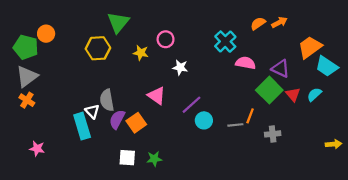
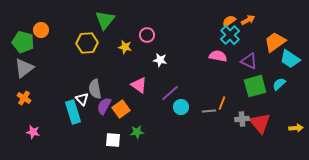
cyan cross: (225, 42) -> (230, 35), moved
green square: (269, 90) -> (255, 86), moved, turned 30
red triangle: (293, 95) -> (260, 123), moved, size x1.6
orange cross: (27, 100) -> (24, 98), moved
green star: (154, 159) -> (137, 132), moved

